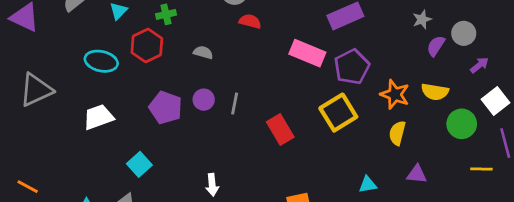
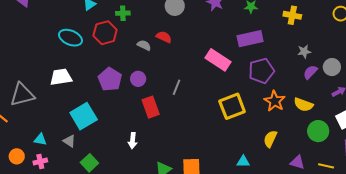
red semicircle: (250, 21) -> (164, 37), moved
purple pentagon: (352, 67) -> (261, 71), moved
gray triangle: (36, 90) -> (22, 95), moved
gray line: (235, 103) -> (176, 87), moved
red rectangle: (280, 129) -> (151, 107), moved
yellow semicircle: (397, 133) -> (270, 139), moved
cyan square: (139, 164) -> (84, 116), size x1.5
purple triangle: (417, 174) -> (297, 162), moved

